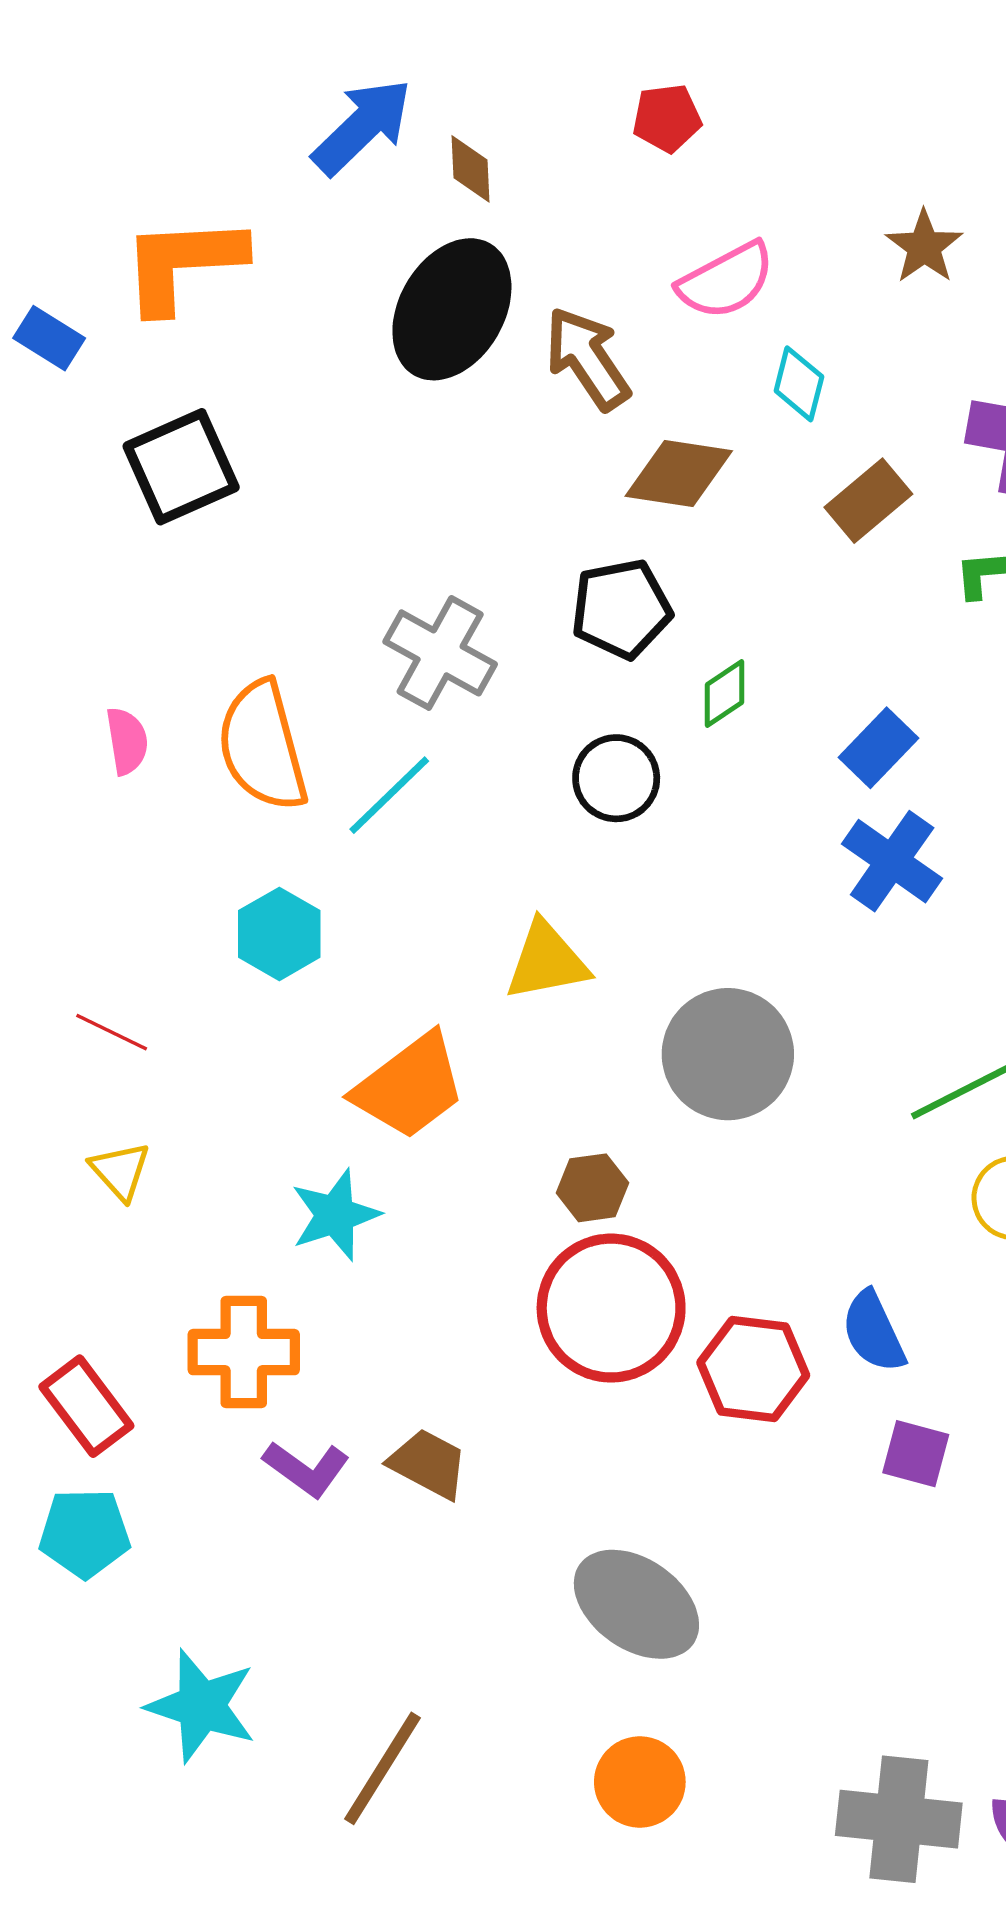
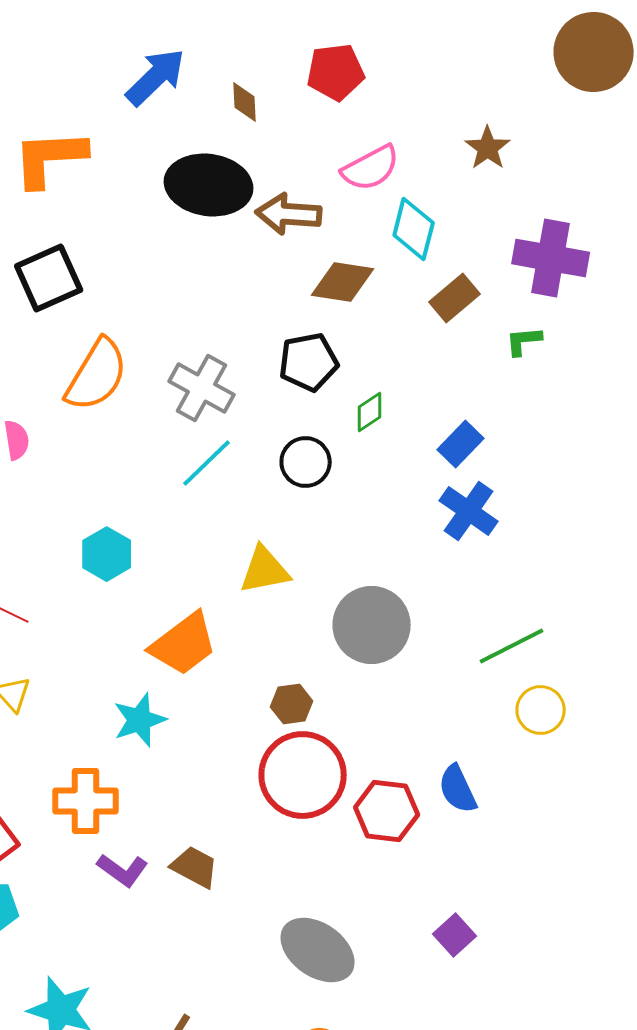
red pentagon: (667, 118) -> (336, 72), size x1.4
brown diamond: (471, 169) -> (245, 102), moved
black ellipse: (452, 309) -> (209, 185), turned 68
brown arrow: (587, 358) -> (289, 214), turned -52
cyan diamond: (799, 384) -> (414, 229), size x1.4
orange semicircle: (262, 746) -> (97, 375), moved, turned -134
cyan line: (389, 795) -> (207, 463), moved
purple square: (916, 1454) -> (455, 935), moved, turned 33

